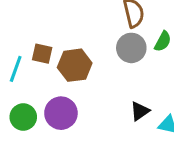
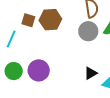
brown square: (42, 54) -> (28, 20), moved
brown hexagon: (75, 65) -> (50, 20), moved

